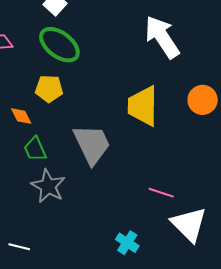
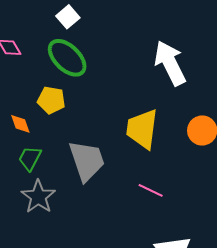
green trapezoid: (35, 149) -> (30, 158), turned 44
pink line: (161, 193) -> (151, 190), moved

